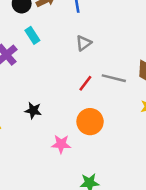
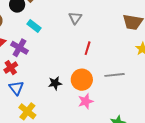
gray line: (114, 78) -> (114, 75), moved
orange circle: (90, 122) -> (82, 80), moved

